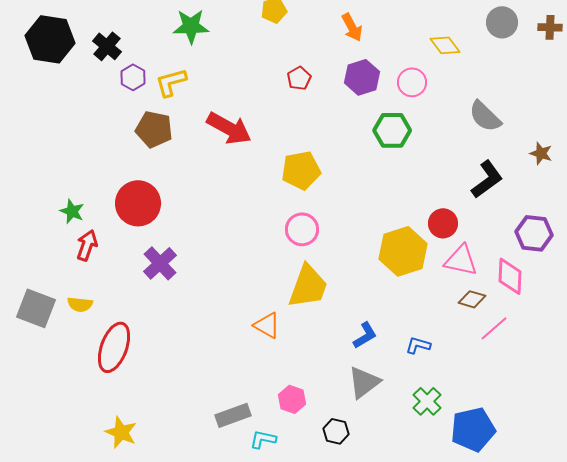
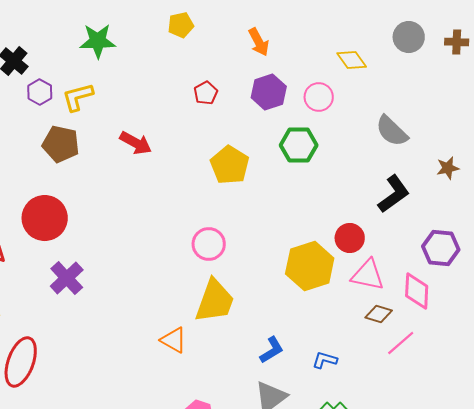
red arrow: (229, 128) -> (136, 143), size x0.7
brown star: (541, 153) -> (448, 168), turned -30
yellow pentagon: (301, 170) -> (230, 165), moved, turned -30

